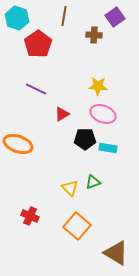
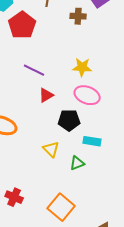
purple line: (36, 89) -> (34, 70), moved
cyan rectangle: (108, 148) -> (92, 141), moved
yellow triangle: (70, 188) -> (51, 149), moved

